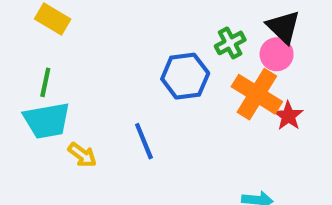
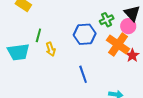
green line: (45, 82) -> (38, 35), moved
blue line: (144, 141) -> (83, 74), moved
yellow arrow: (82, 155) -> (51, 49), moved, turned 32

